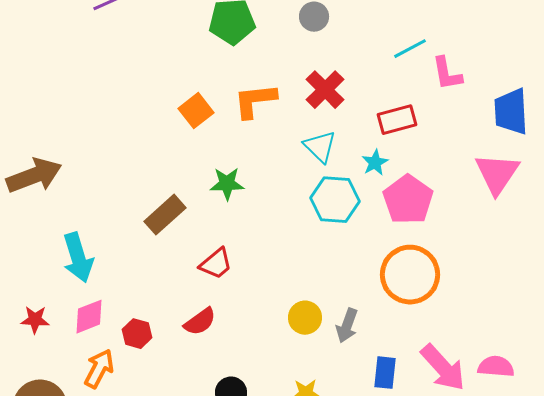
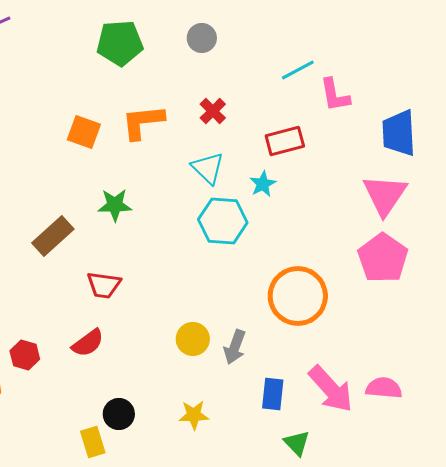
red cross: (325, 90) -> (213, 111), size x0.7
orange square: (196, 111) -> (84, 132), turned -32
pink pentagon: (408, 200) -> (383, 258), moved
red trapezoid: (216, 264) -> (104, 285), turned 48

